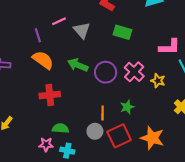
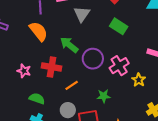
red cross: (50, 95) -> (52, 67), moved
orange line: (103, 113) -> (72, 85), moved, turned 40
pink star: (46, 145) -> (24, 71), moved

